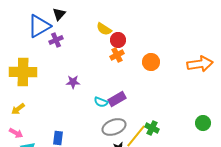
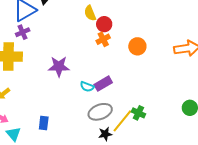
yellow semicircle: (104, 29) -> (90, 13), turned 35
purple cross: (56, 40) -> (23, 32), moved
purple star: (73, 82) -> (59, 66), size x1.5

